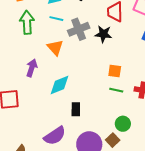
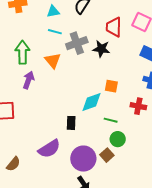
green arrow: (27, 22) -> (22, 52), moved
cyan diamond: (60, 85) -> (92, 102), moved
green line: (116, 90) -> (111, 120), moved

